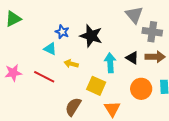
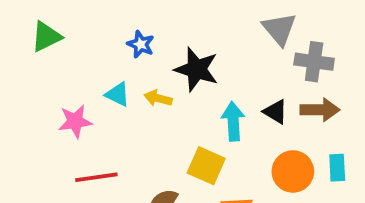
blue star: (62, 32) -> (141, 44), moved
yellow arrow: (71, 64) -> (158, 98), moved
pink star: (13, 73) -> (75, 121), moved
red line: (44, 77) -> (96, 177), moved, turned -35

